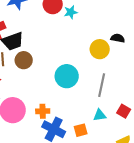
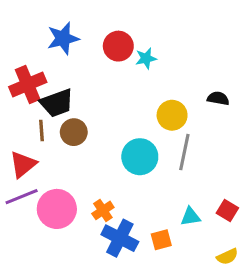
yellow circle: (100, 49) -> (172, 115), moved
gray line: (102, 85) -> (184, 152), moved
orange cross: (43, 111) -> (103, 210), turned -32

